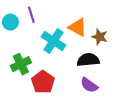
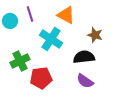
orange triangle: (78, 27) -> (66, 15), moved
red pentagon: (43, 82) -> (41, 78), turned 30

